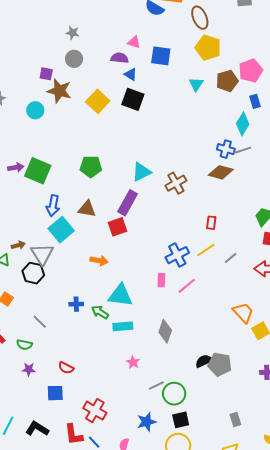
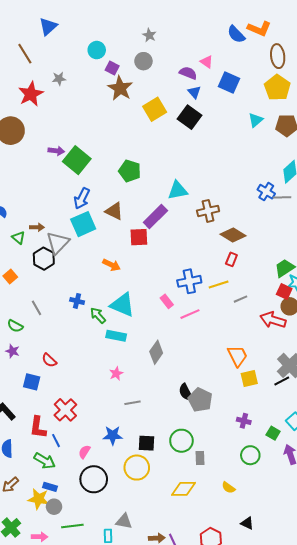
cyan circle: (35, 110) -> (97, 50), moved
brown diamond: (221, 172) -> (233, 235), moved
pink rectangle: (161, 280) -> (167, 301), turned -56
black semicircle: (204, 361) -> (186, 392), turned -108
green circle: (174, 394) -> (181, 441), moved

